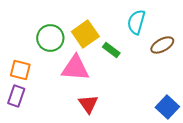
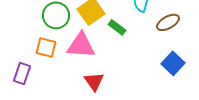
orange square: (20, 70) -> (46, 47), moved
blue square: (167, 107) -> (173, 63), moved

